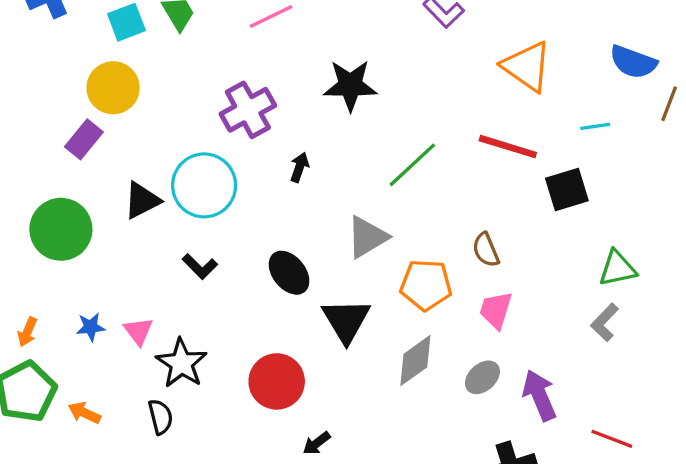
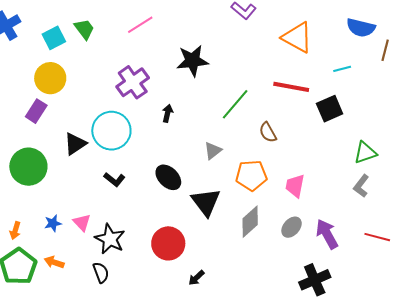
gray triangle: (367, 237) -> (213, 151), size x0.7
brown semicircle: (486, 250) -> (268, 132), moved
orange arrow: (84, 413) -> (54, 262), moved
red line: (612, 439) -> (377, 237), moved

